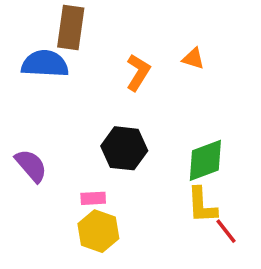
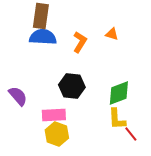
blue semicircle: (45, 64) -> (43, 37), moved
pink rectangle: (93, 198) -> (54, 115), size x1.6

